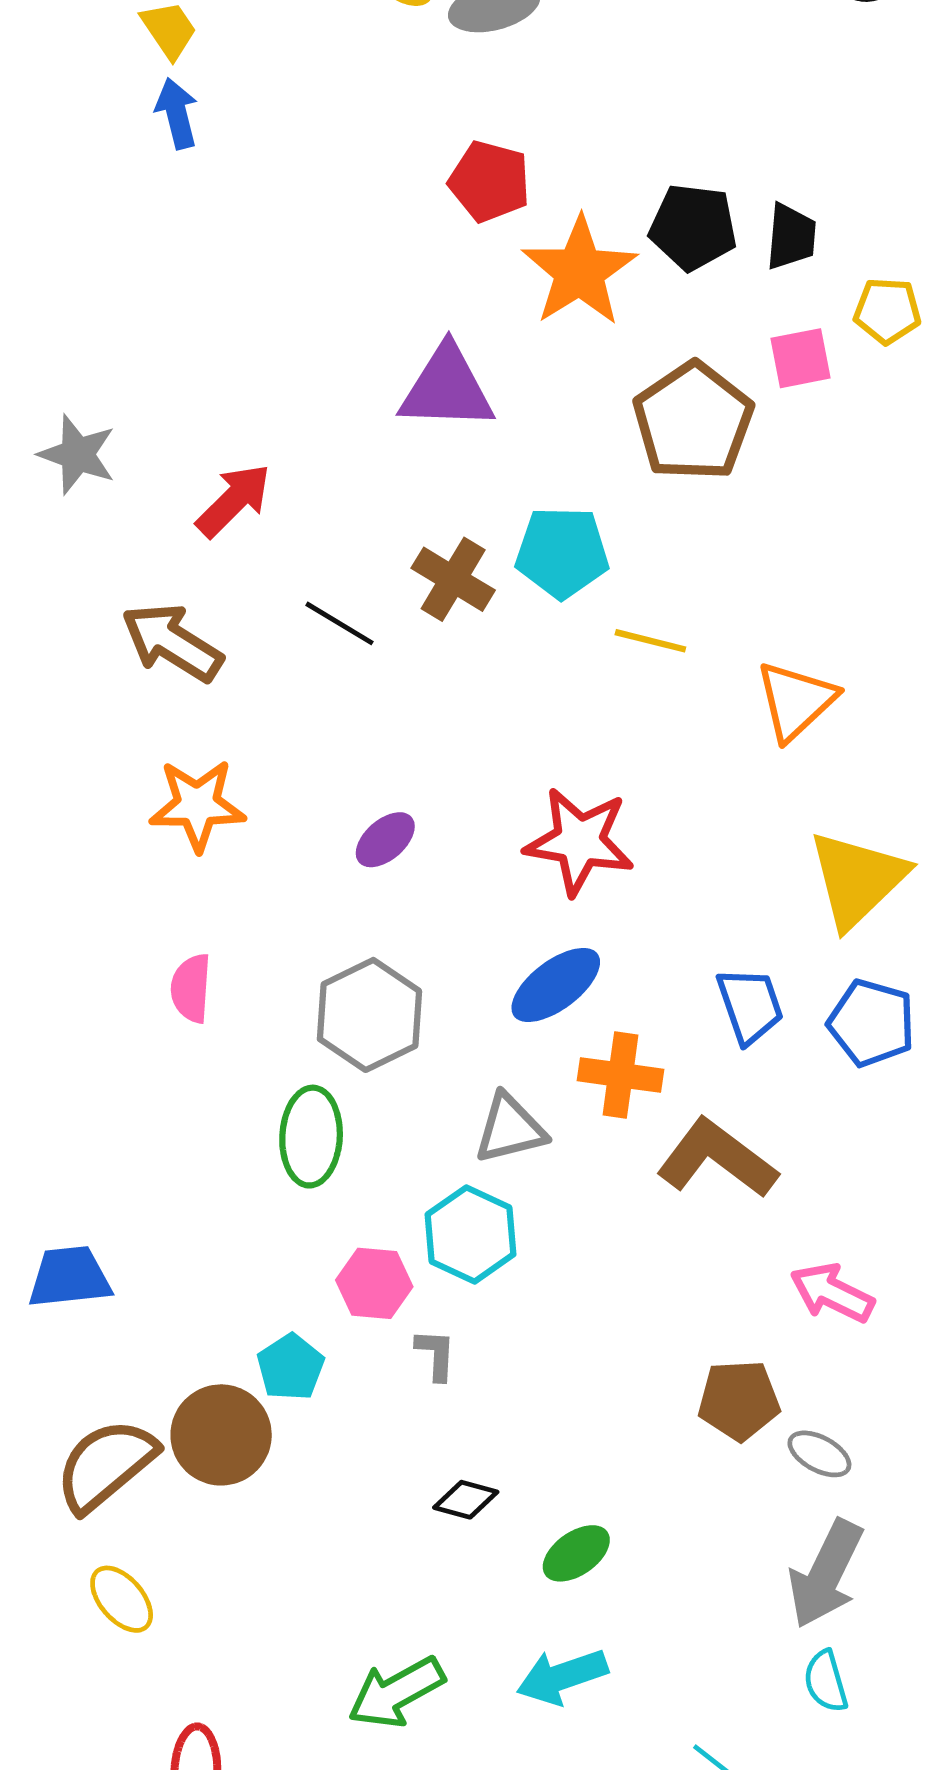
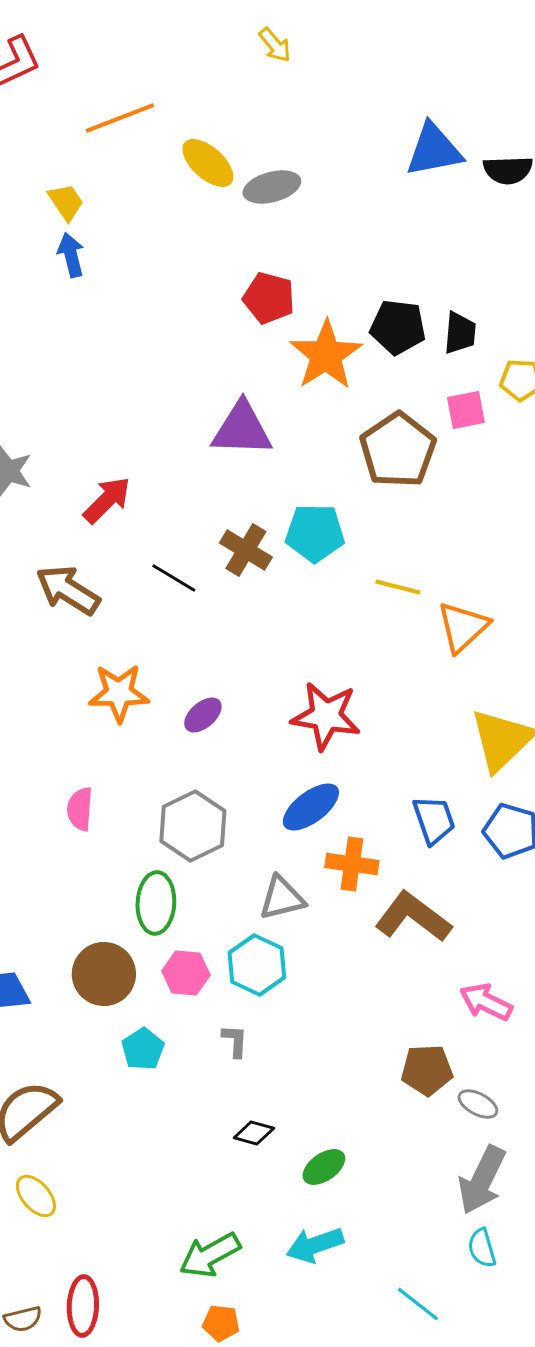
yellow line: (650, 641) -> (398, 587), moved
orange star: (197, 805) -> (119, 693), moved
pink hexagon: (374, 1283) -> (186, 973), moved
brown circle: (221, 1435) -> (104, 974), moved

